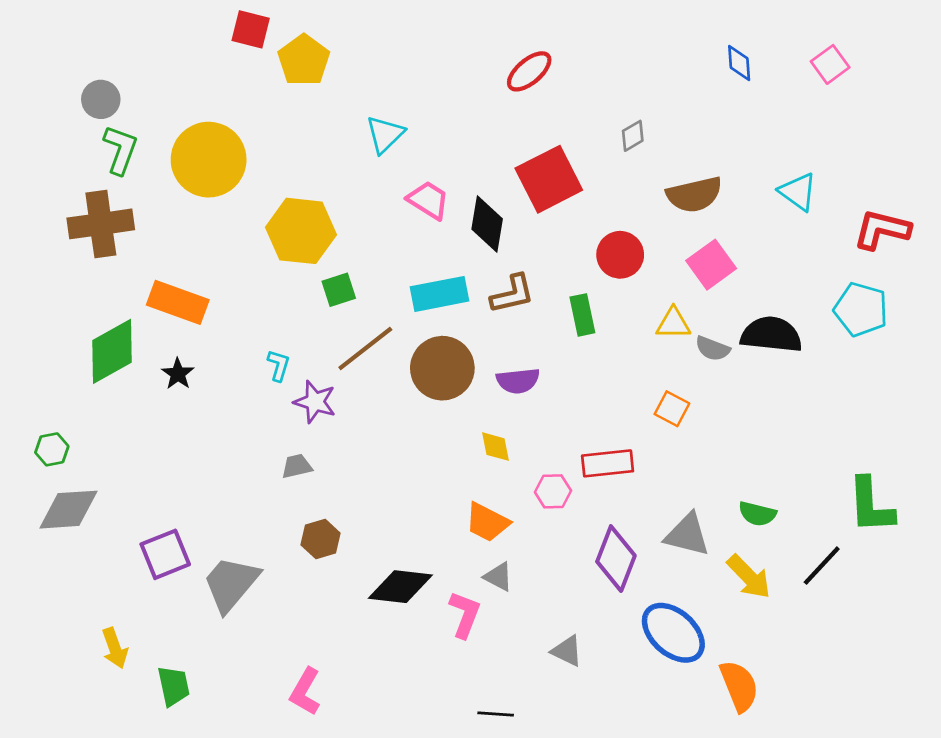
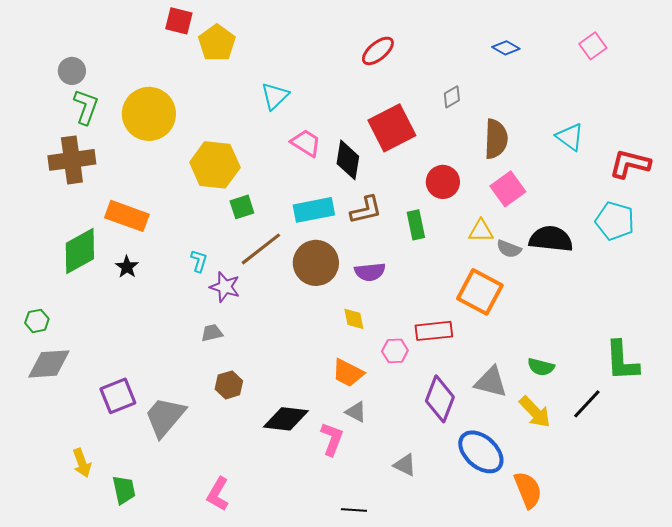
blue diamond: (739, 63) -> (506, 48), moved, turned -56
brown semicircle: (694, 195) -> (496, 139), turned -75
orange square: (672, 409) -> (480, 292), size x1.8

